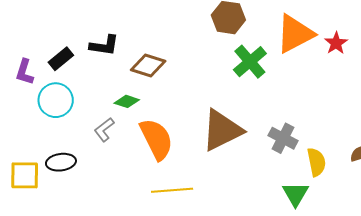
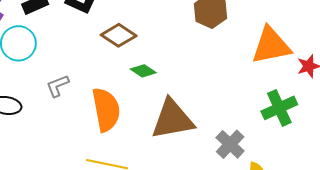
green cross: (250, 62) -> (279, 108), moved
green diamond: (127, 101) -> (143, 71), moved

